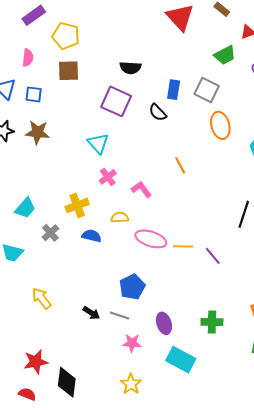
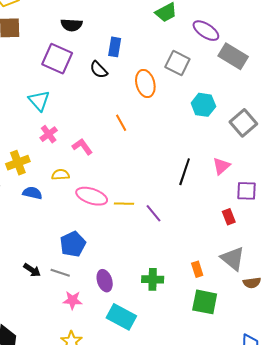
gray square: (207, 90) -> (177, 63), moved
orange ellipse: (220, 125) -> (145, 84), moved

